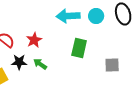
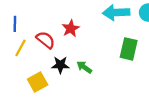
red star: (34, 40) -> (71, 28), moved

